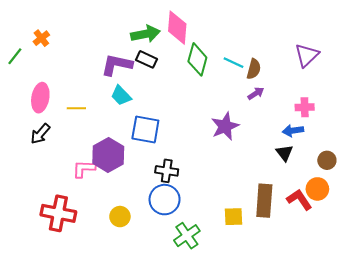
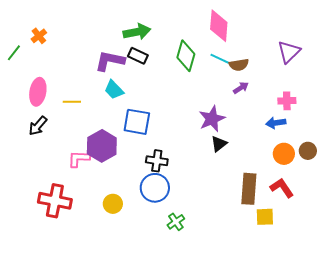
pink diamond: (177, 28) -> (219, 26), moved
brown semicircle: (254, 69) -> (239, 65), turned 66
black triangle: (284, 153) -> (219, 144), moved, turned 30
orange circle: (317, 189) -> (284, 154), moved
yellow square: (234, 217) -> (265, 217), moved
green cross: (187, 236) -> (176, 222), size x0.7

